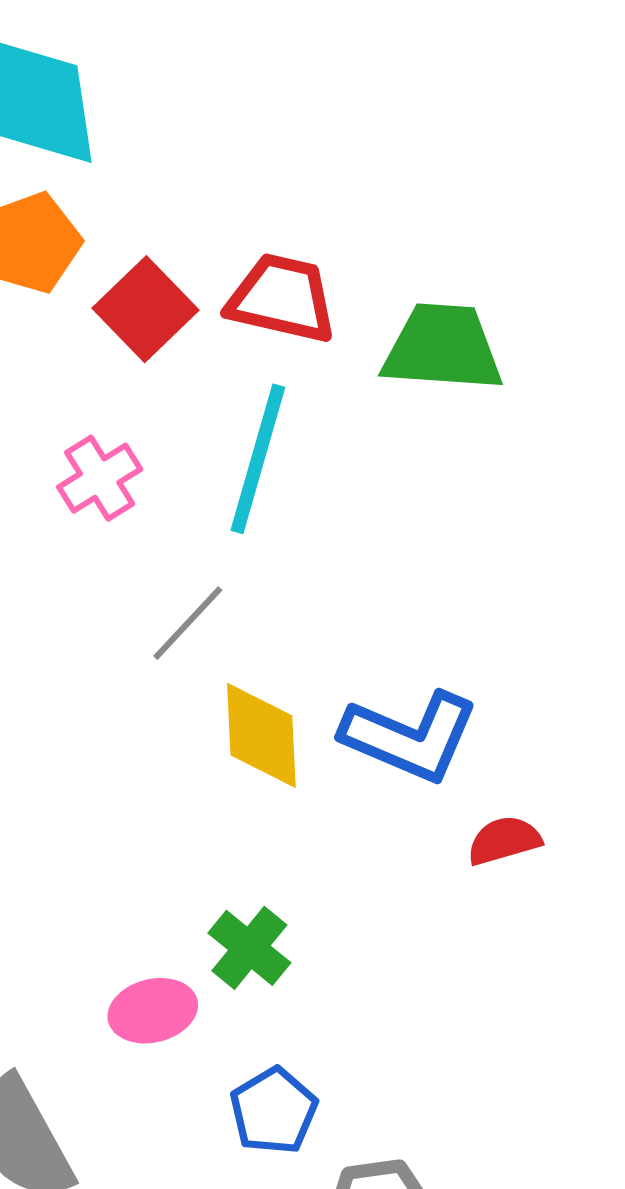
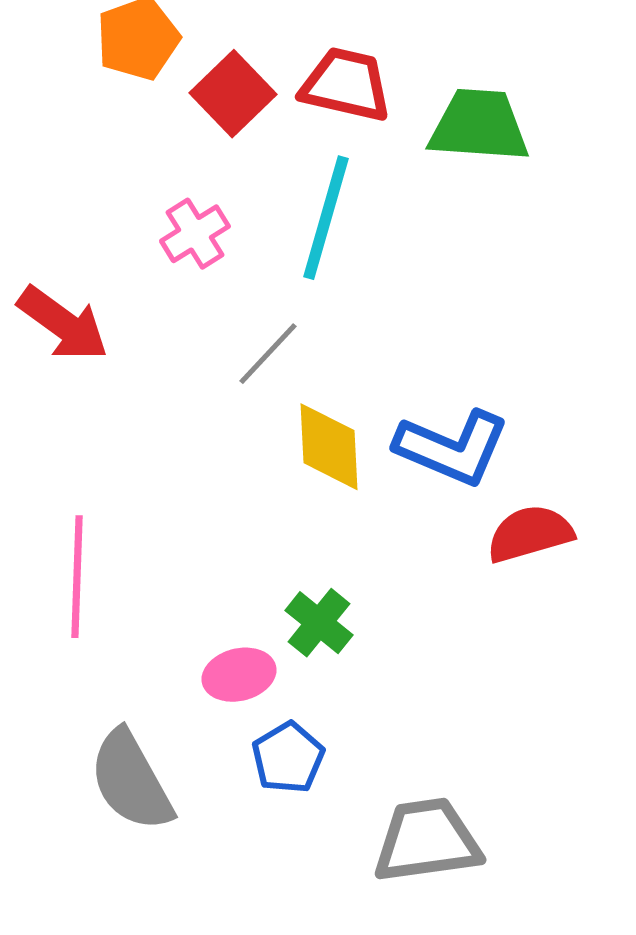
red semicircle: (504, 840) -> (530, 534), size x1.4
blue pentagon: (274, 1111) -> (288, 758), moved

